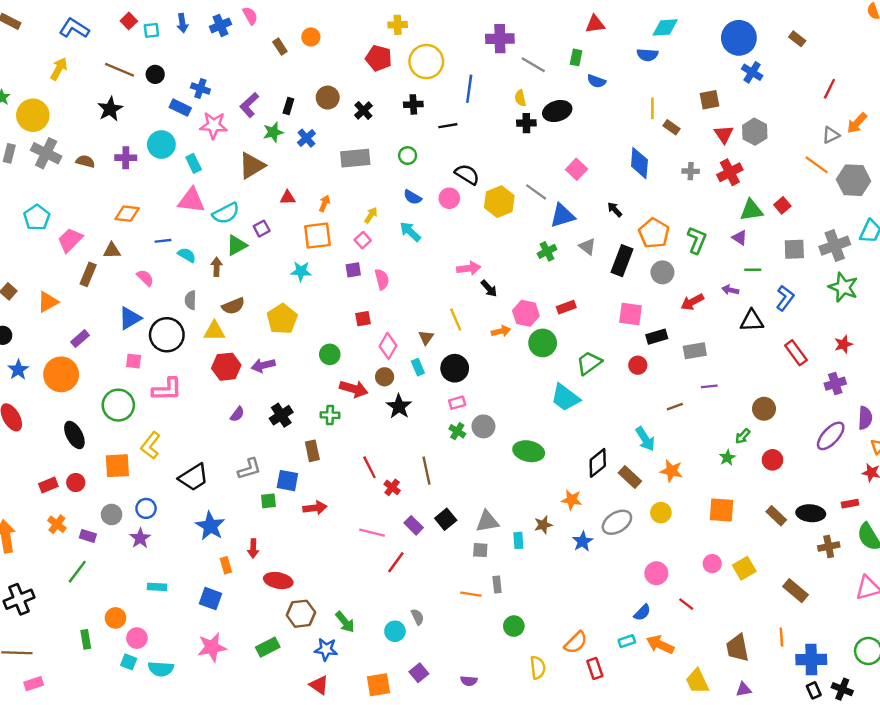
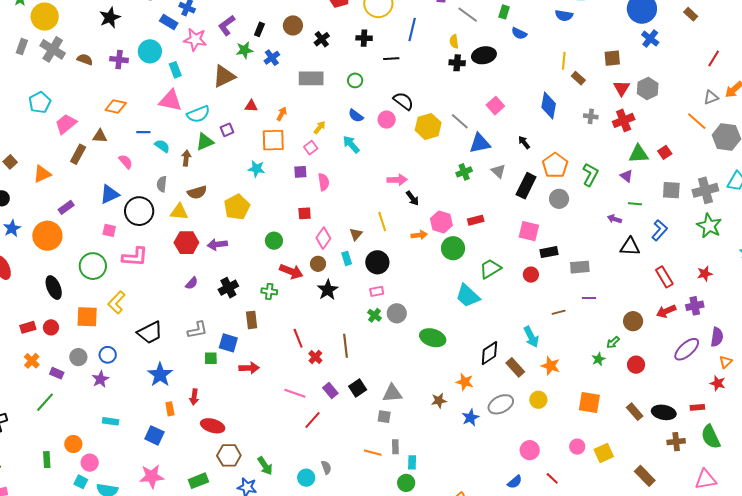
red arrow: (692, 302) -> (666, 311), moved
cyan rectangle: (518, 540) -> (412, 462), moved

